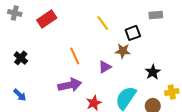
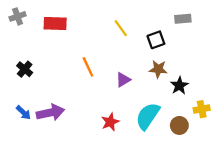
gray cross: (15, 13) -> (18, 16), turned -32
red rectangle: (47, 19) -> (55, 23), turned 36
brown star: (123, 51) -> (158, 69), moved
purple arrow: (70, 85) -> (50, 113), moved

